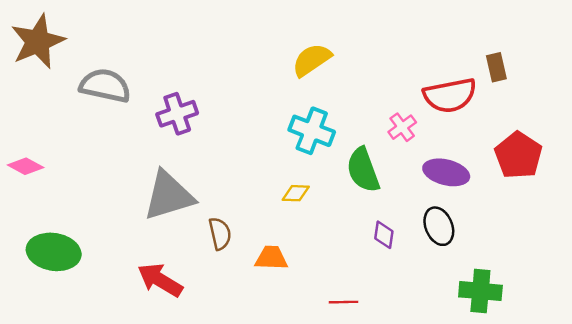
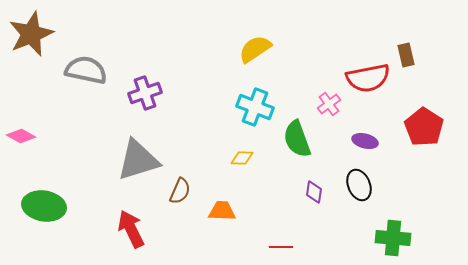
purple ellipse: (446, 172) -> (365, 141), size x0.7
brown semicircle: (220, 234) -> (180, 191), turned 36
red arrow: (160, 280) -> (131, 229), turned 33

